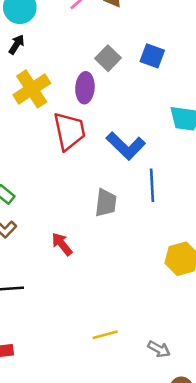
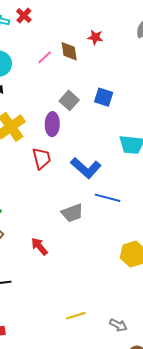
red trapezoid: (69, 131) -> (41, 158), size x0.7
blue line: (152, 185) -> (108, 198), turned -70
gray trapezoid: (106, 203) -> (72, 213), turned 65

